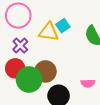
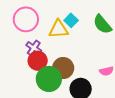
red circle: (15, 68) -> (38, 61), moved

